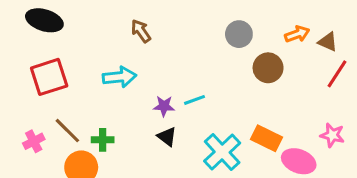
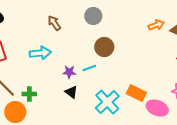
gray circle: (239, 34) -> (93, 16), moved
brown circle: (268, 68) -> (104, 47), moved

